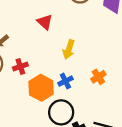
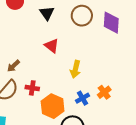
red cross: (20, 66) -> (32, 88), turned 32
blue cross: (65, 81) -> (83, 98), moved

